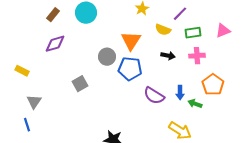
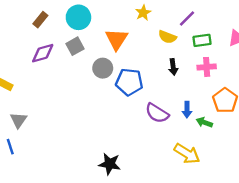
orange triangle: (131, 41) -> (117, 39), moved
black arrow: (168, 56) -> (173, 67), turned 72
gray square: (80, 84) -> (75, 46), moved

